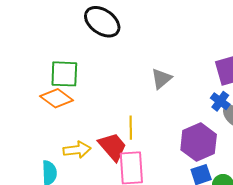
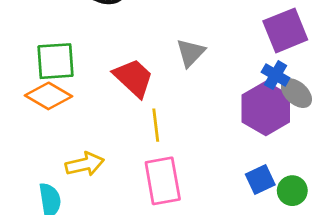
purple hexagon: (199, 142) -> (266, 108), moved
red trapezoid: (113, 147) -> (133, 78), moved

